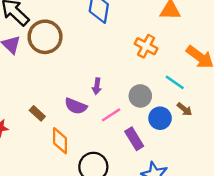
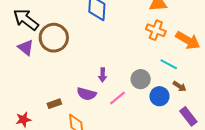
orange cross: (146, 46) -> (156, 30), moved
brown rectangle: (37, 113) -> (54, 104), turned -56
purple rectangle: (134, 139) -> (188, 116), moved

